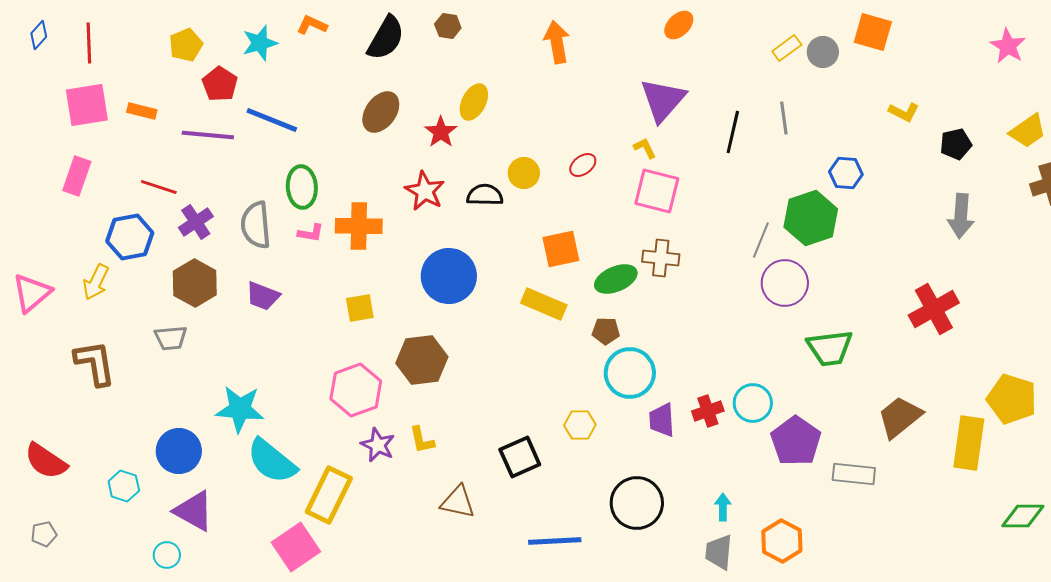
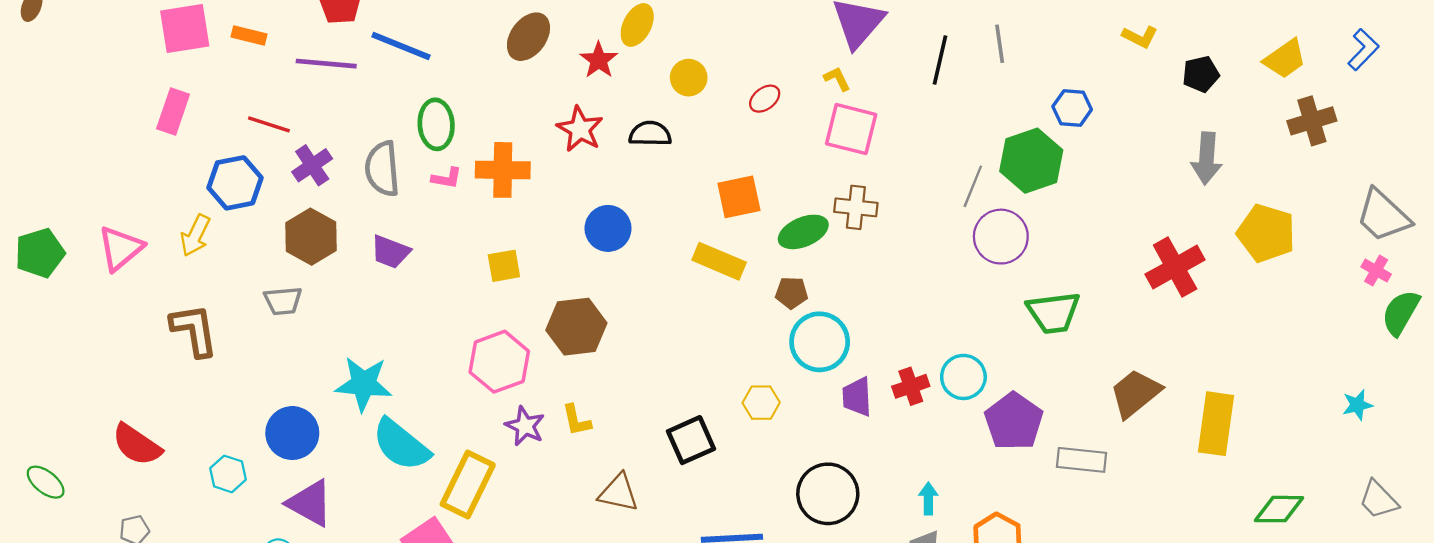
yellow circle: (524, 173) -> (689, 78), moved
blue circle: (449, 276) -> (608, 228), size x0.7
yellow pentagon: (1012, 399) -> (1266, 233), moved

